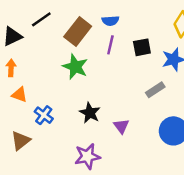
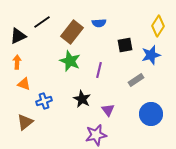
purple line: (110, 45) -> (99, 70), moved
blue cross: (44, 115) -> (44, 101), turned 35
purple star: (87, 156) -> (96, 135), moved

